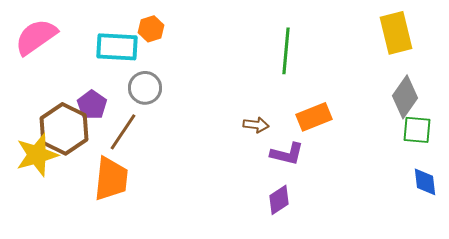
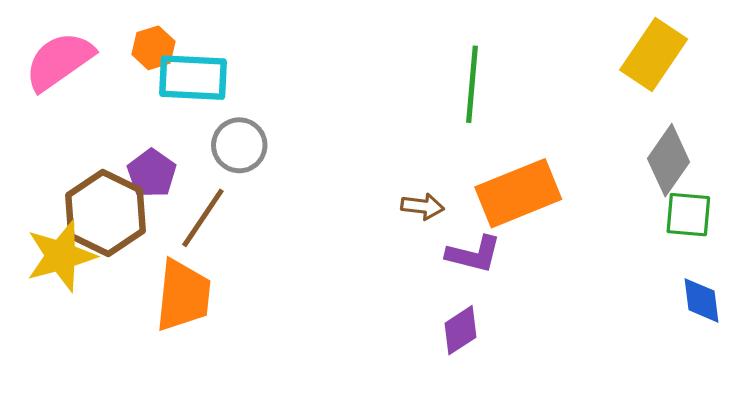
orange hexagon: (151, 29) -> (153, 48), moved
yellow rectangle: (396, 33) -> (654, 54), turned 48
orange rectangle: (314, 117) -> (518, 193), size x1.4

